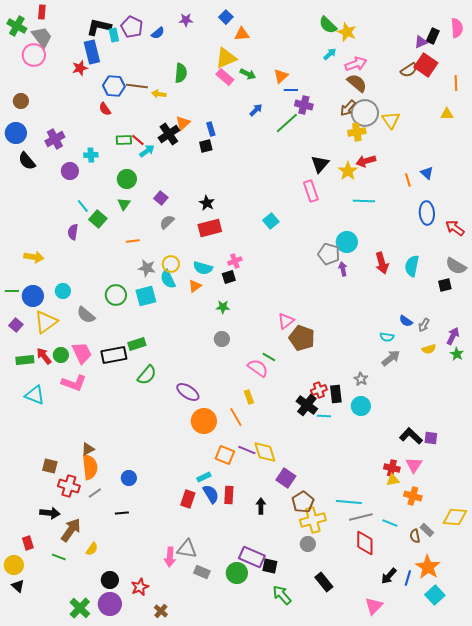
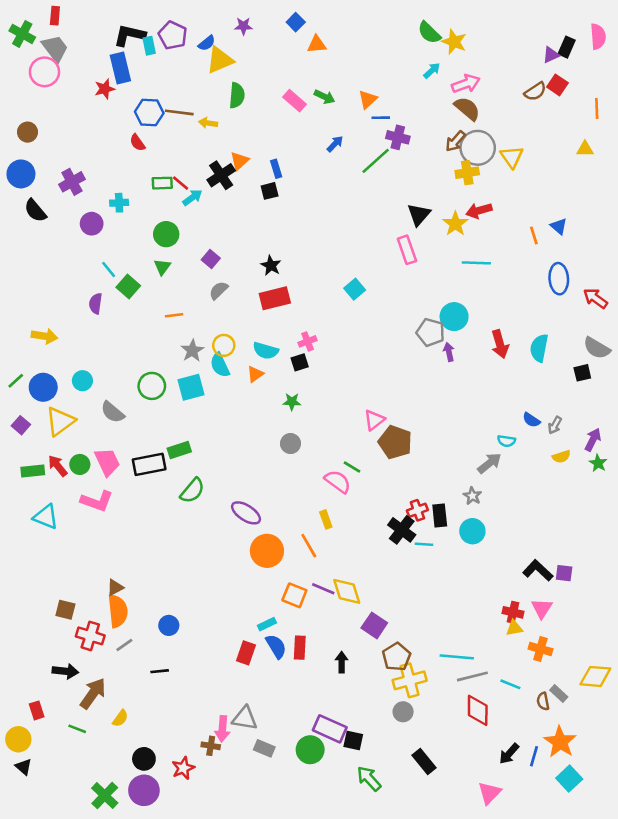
yellow triangle: (226, 58) -> (220, 60), moved
red square: (426, 65) -> (557, 85), size x0.7
gray star: (147, 268) -> (192, 351), turned 30
green line: (12, 291) -> (16, 381), turned -40
gray arrow: (391, 358) -> (489, 463), moved
brown cross: (161, 611) -> (211, 746), moved, turned -32

